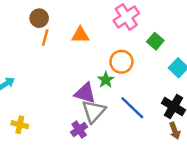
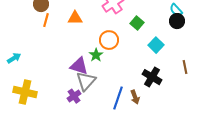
blue line: (132, 108) -> (118, 98), moved, turned 65
yellow cross: (20, 125) -> (25, 92), size x1.6
brown arrow: (175, 131) -> (135, 97), moved

